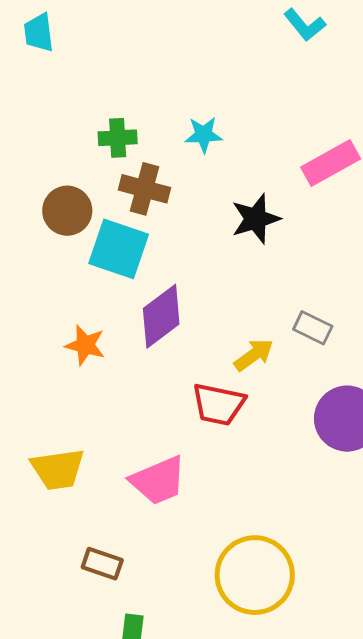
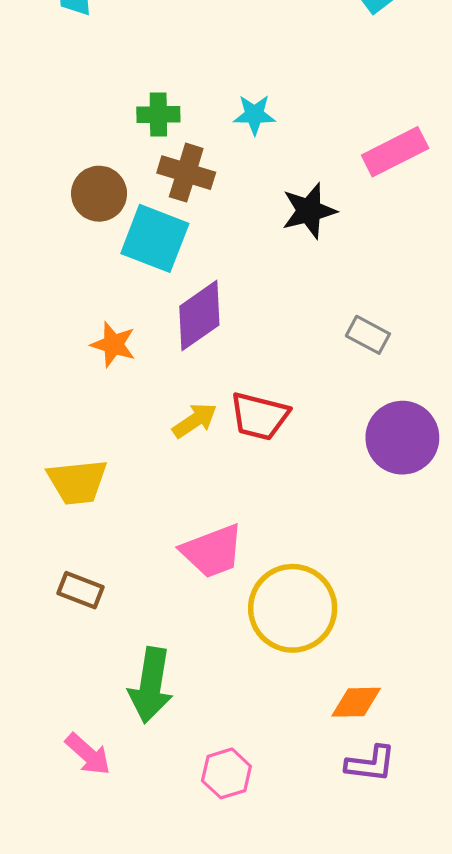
yellow arrow: (254, 355) -> (195, 421), moved
pink trapezoid: (158, 481) -> (212, 551), moved
brown rectangle: (102, 564) -> (80, 590), moved

